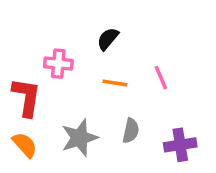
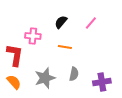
pink line: (161, 78) -> (91, 23), moved, turned 64

